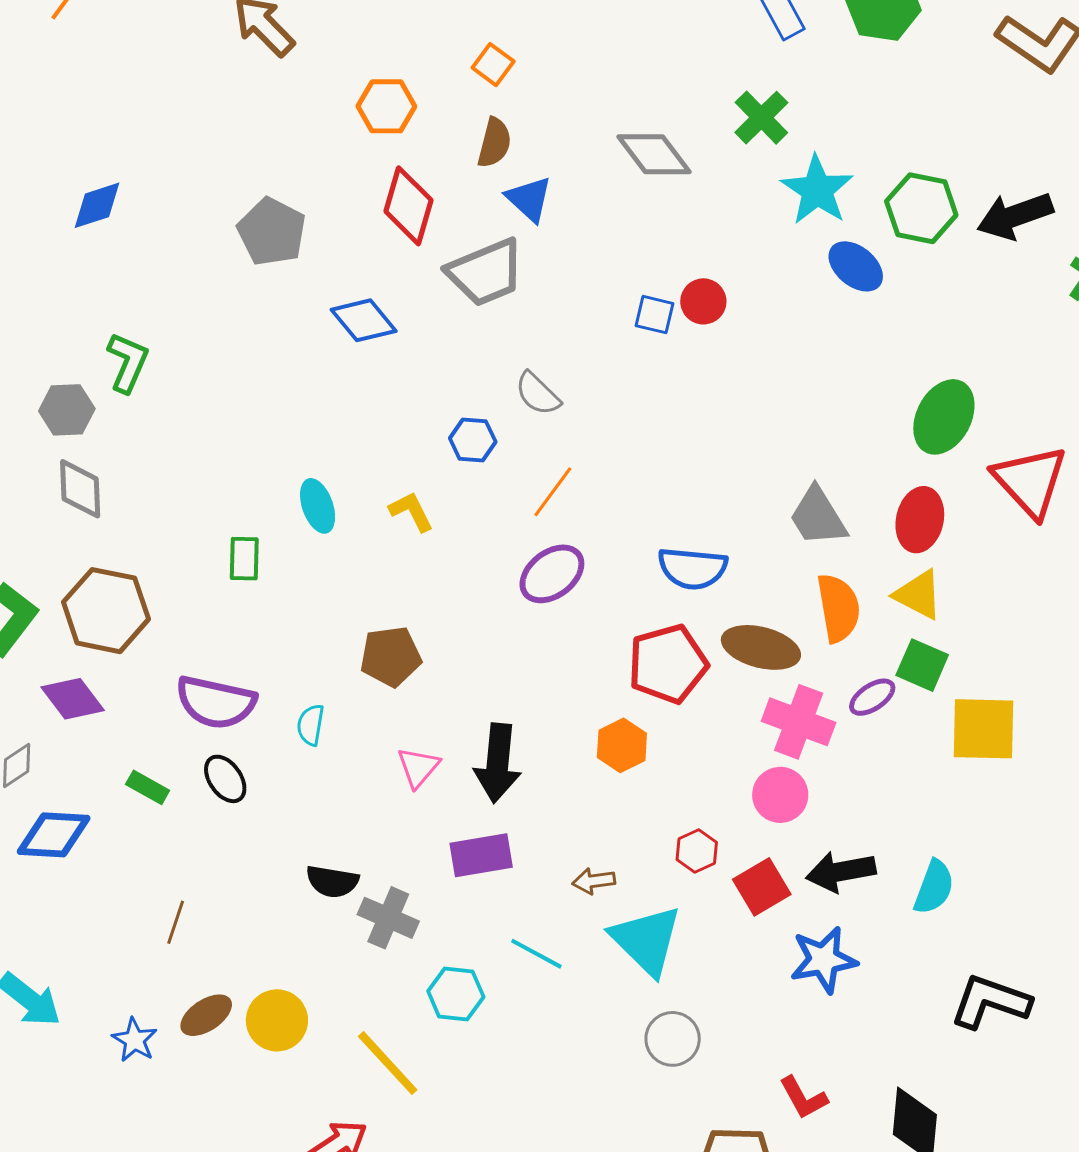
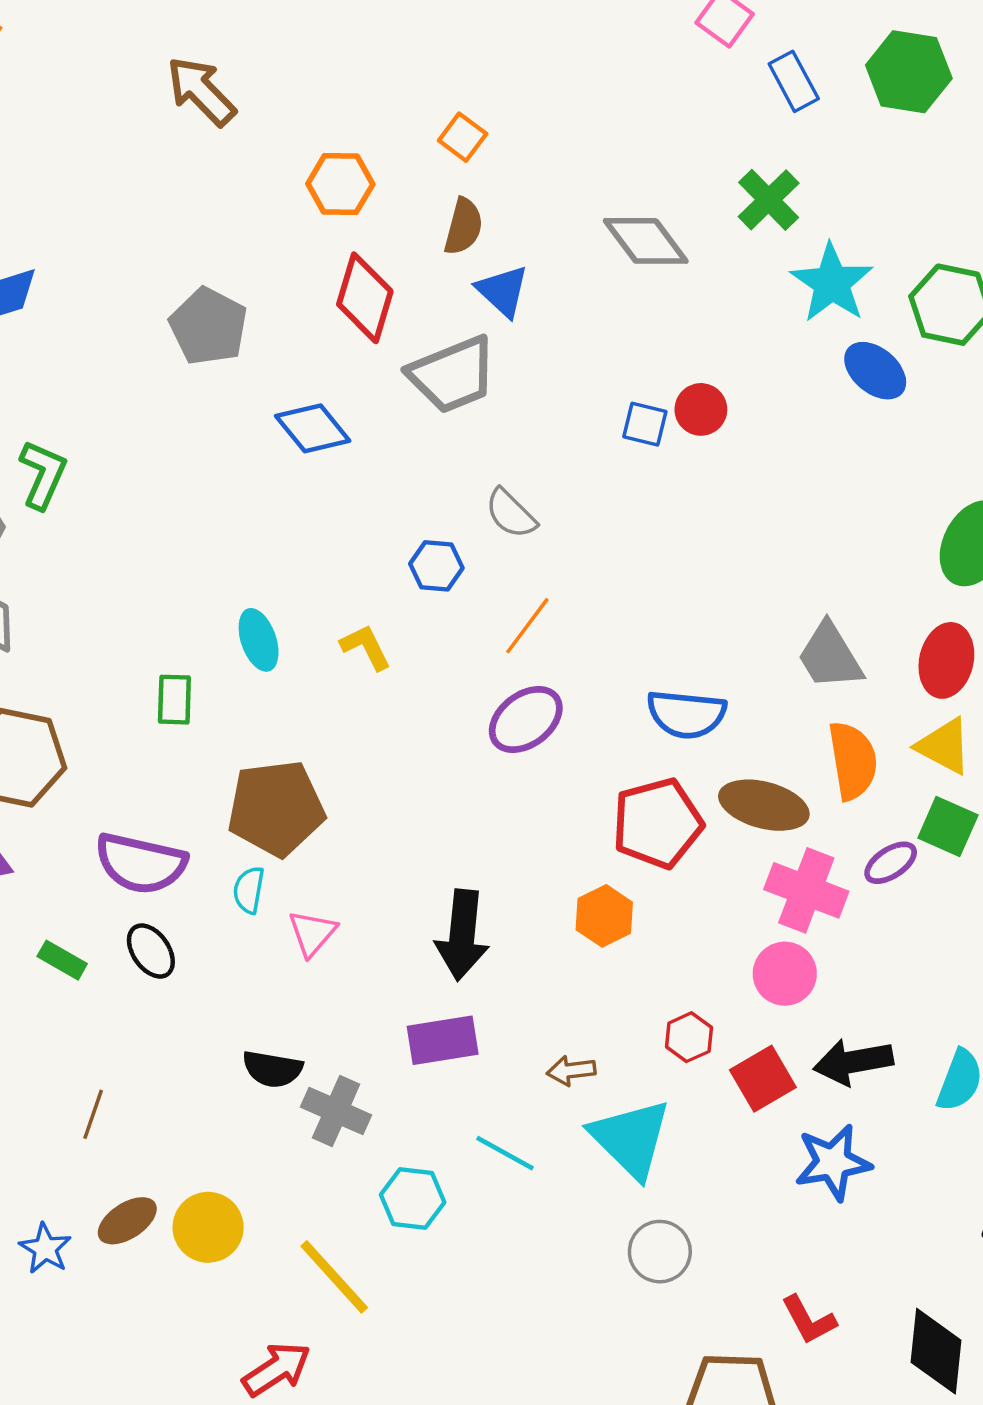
brown pentagon: (391, 657) -> (276, 808), moved, size x1.4
pink triangle: (418, 767) -> (312, 933), moved

